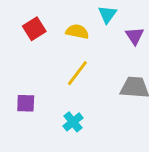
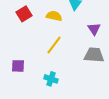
purple triangle: (135, 36) -> (94, 29), moved
cyan cross: (73, 122) -> (51, 79), turned -32

